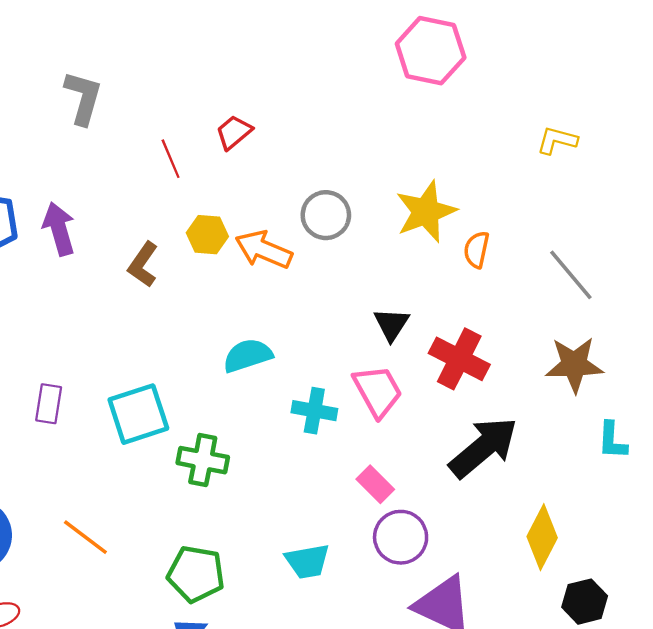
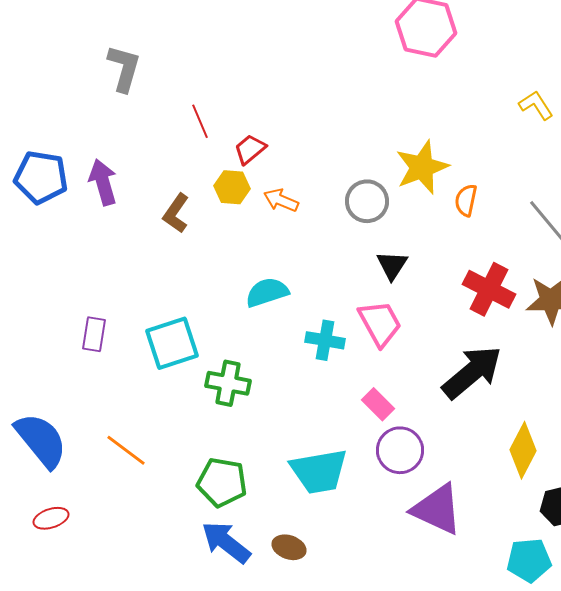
red trapezoid: (234, 132) -> (250, 149), moved
yellow L-shape: (557, 140) -> (536, 105), turned 42
gray circle: (326, 215) -> (367, 201), moved
orange arrow: (264, 250) -> (281, 200), size x0.7
red cross: (459, 359) -> (489, 289), moved
cyan trapezoid: (307, 561) -> (319, 471), size x1.5

